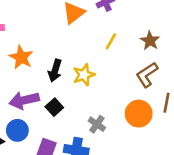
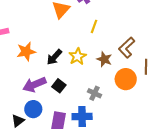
brown star: (150, 41) -> (104, 59), moved
orange star: (21, 57) -> (26, 52), turned -30
black arrow: (55, 71) -> (54, 57), turned 36

